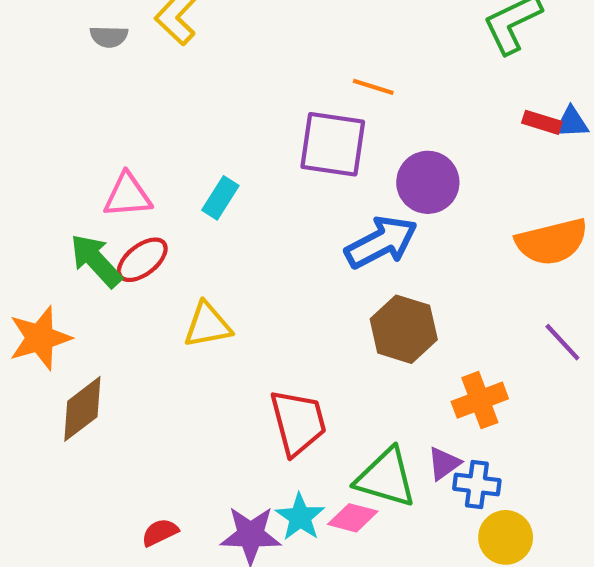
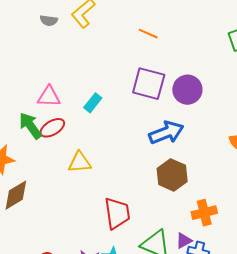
orange line: (373, 87) -> (148, 34), moved
purple circle: (428, 182) -> (187, 90), moved

